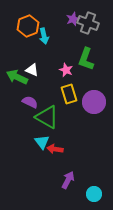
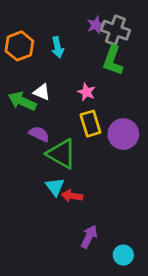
orange hexagon: (28, 26) -> (19, 46), moved
green L-shape: (86, 59) -> (113, 60), moved

